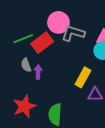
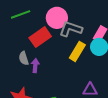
green line: (23, 39) -> (21, 14), moved
yellow rectangle: (83, 77) -> (77, 51), moved

